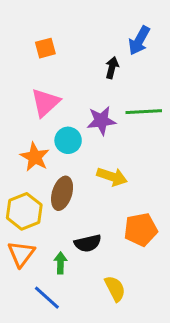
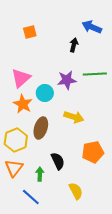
blue arrow: (139, 40) -> (92, 27), turned 84
pink triangle: (45, 103) -> (21, 78), moved
black semicircle: (88, 243) -> (58, 161), turned -102

